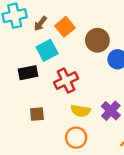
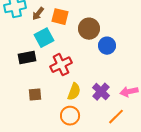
orange square: (65, 27) -> (60, 17), turned -36
yellow semicircle: (81, 111) -> (74, 92), turned -78

